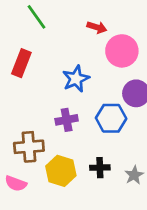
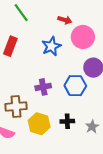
blue star: (76, 79) -> (51, 46), moved

